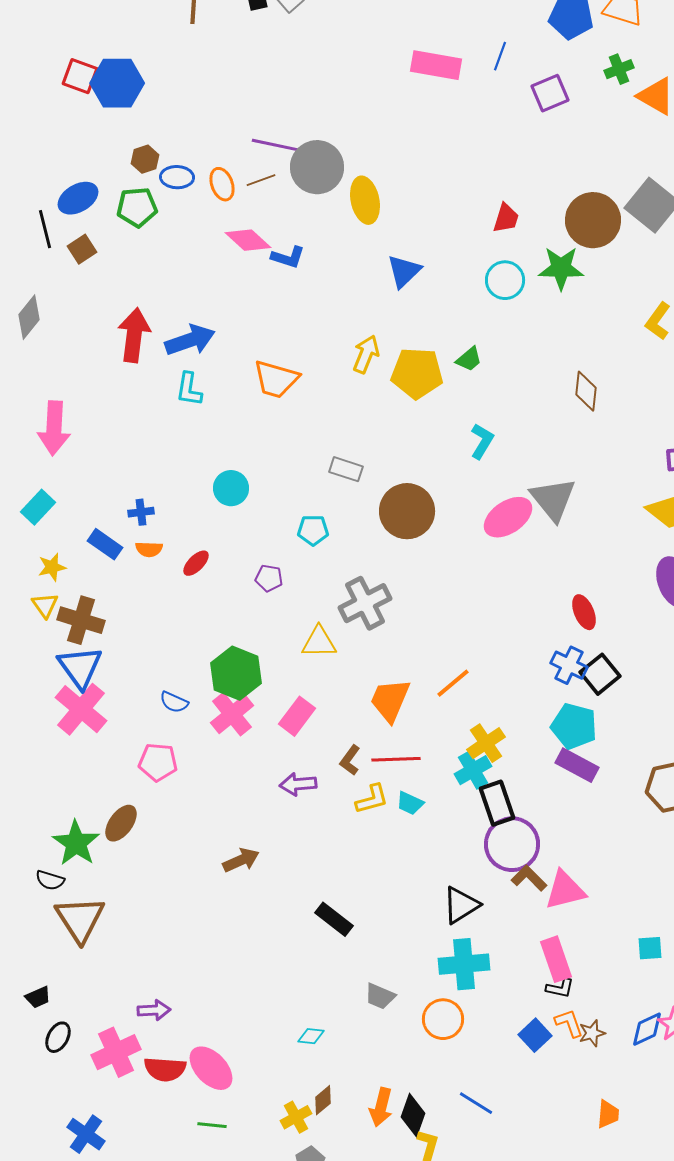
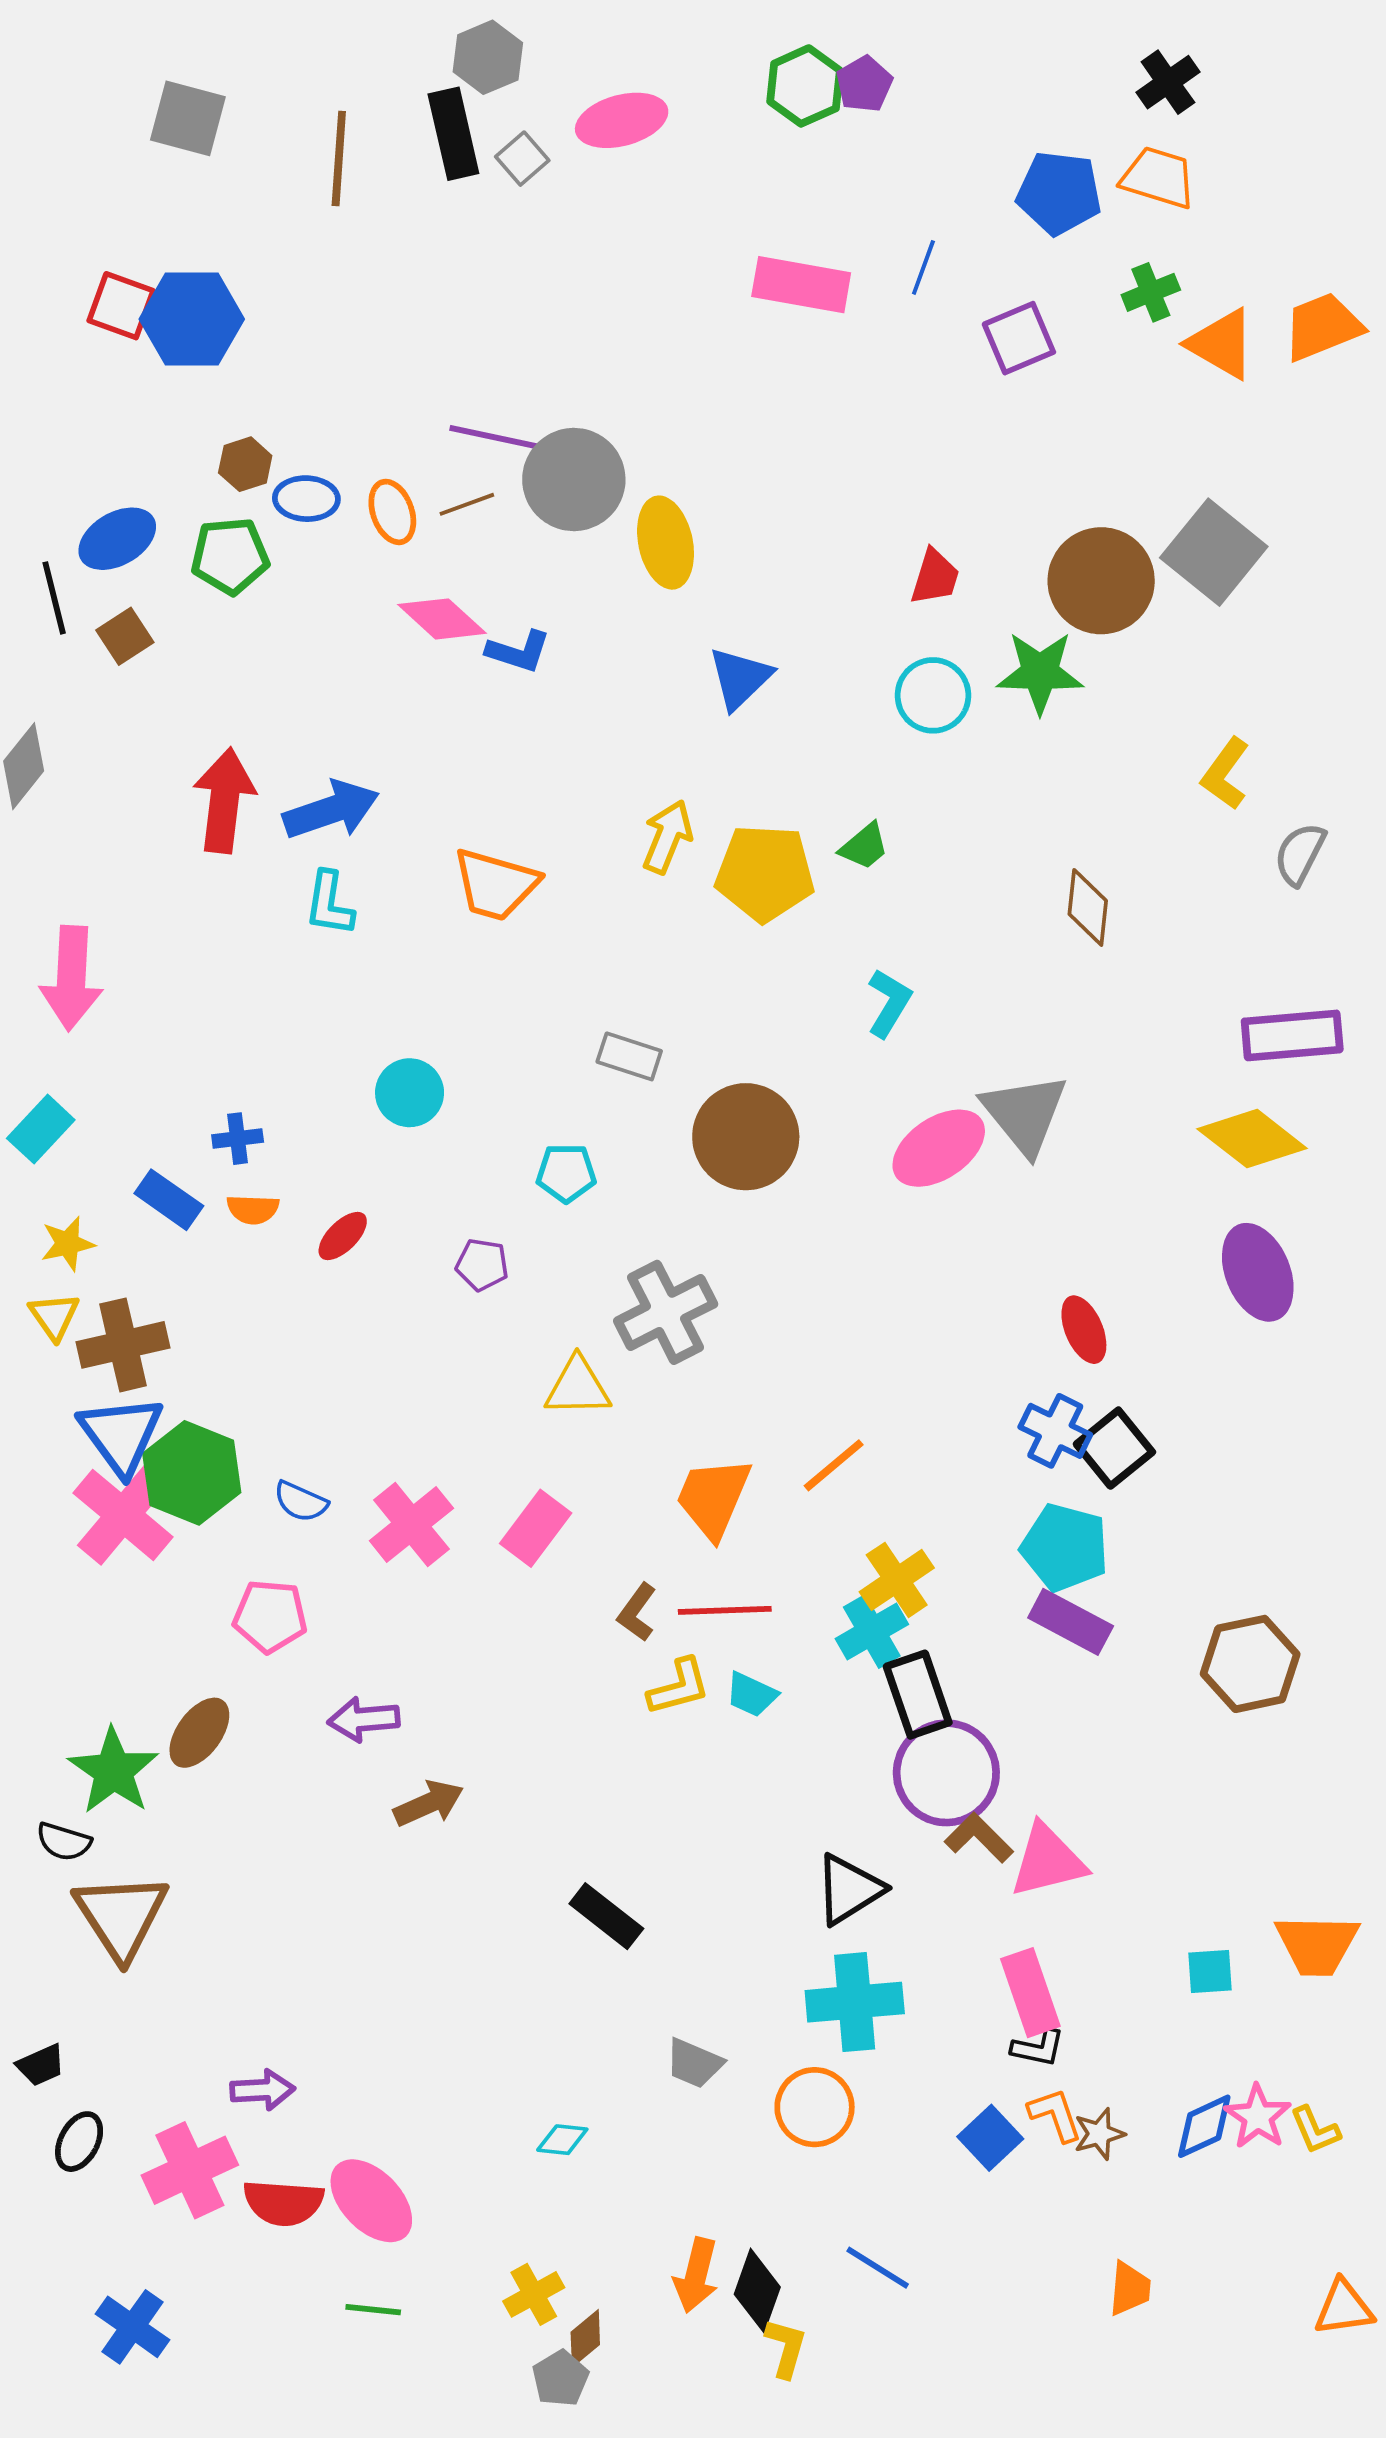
brown cross: (81, 620) -> (123, 1345), turned -30
green hexagon: (236, 673) -> (192, 1473), moved
purple arrow: (298, 784) -> (364, 1719), moved
brown diamond: (323, 1100) -> (585, 2338), moved

